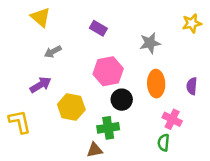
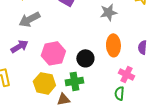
gray arrow: (53, 52) -> (29, 19), size x1.5
pink hexagon: (108, 71) -> (53, 53), moved
yellow hexagon: (71, 107) -> (44, 83), moved

